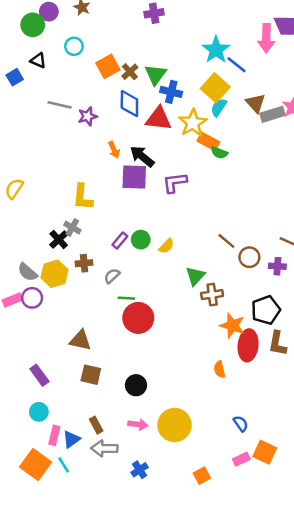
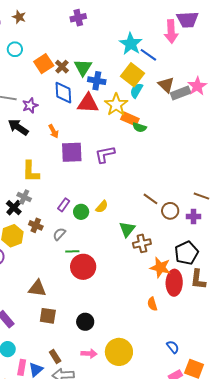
black arrow: (142, 156) -> (18, 127), moved
green circle: (141, 240) -> (81, 212), moved
brown cross: (84, 263) -> (36, 225), turned 32

